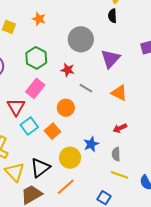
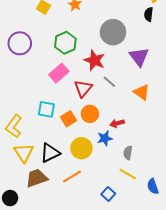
purple triangle: (110, 59) -> (139, 57), turned -30
red star: (68, 70) -> (94, 60), size x1.5
red triangle: (16, 107) -> (83, 89), moved
orange circle: (66, 108) -> (90, 114), moved
cyan square: (29, 126) -> (46, 109), turned 36
red arrow: (120, 128) -> (117, 123), moved

